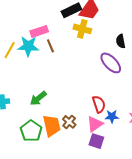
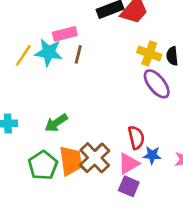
yellow cross: (82, 29) -> (149, 54), moved
brown line: (50, 46) -> (78, 54), turned 32
brown cross: (69, 122) -> (95, 158), size x1.6

